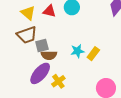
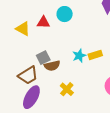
brown trapezoid: (27, 35) -> (28, 75), moved
yellow rectangle: (93, 54) -> (95, 55), turned 48
purple ellipse: (40, 73) -> (31, 97), moved

